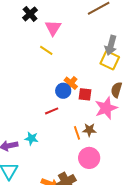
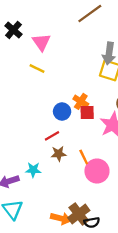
orange cross: (71, 83) -> (81, 101), moved
brown star: (89, 130) -> (59, 154), moved
pink circle: (89, 158) -> (97, 171), moved

